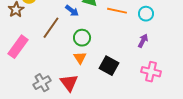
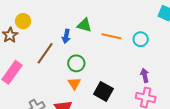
blue arrow: (72, 11) -> (66, 36), turned 64
purple arrow: (143, 41) -> (145, 75), moved, turned -40

